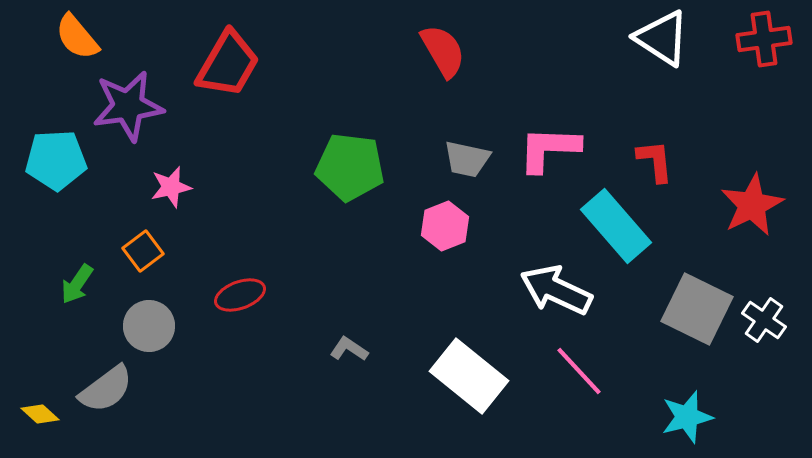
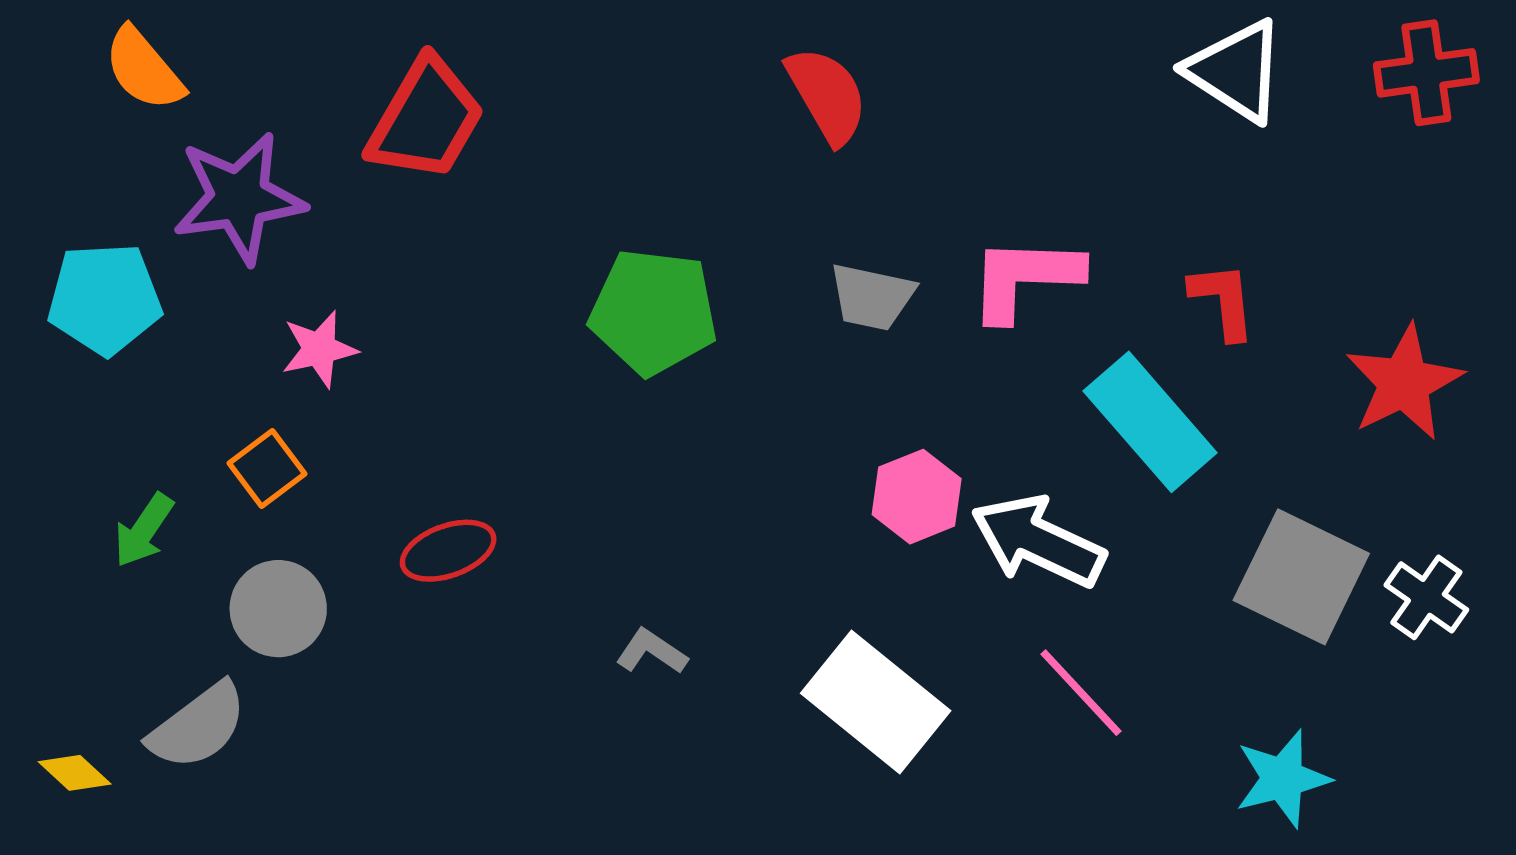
pink hexagon: (445, 226) -> (917, 497), moved

